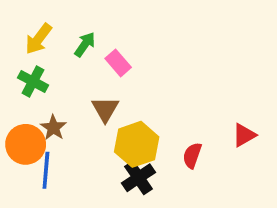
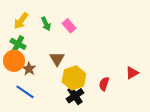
green arrow: (85, 44) -> (46, 24), turned 120
pink rectangle: (118, 63) -> (69, 26), moved
orange circle: (26, 144) -> (14, 61), moved
blue line: (46, 170) -> (25, 92), turned -60

